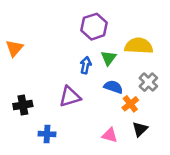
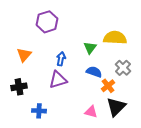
purple hexagon: (94, 27) -> (47, 22), moved
orange triangle: (14, 48) -> (24, 55), moved
blue arrow: (86, 65) -> (61, 59), moved
black triangle: (140, 129) -> (116, 107), size x1.5

